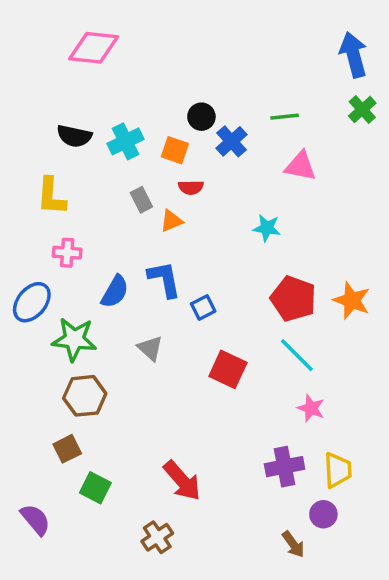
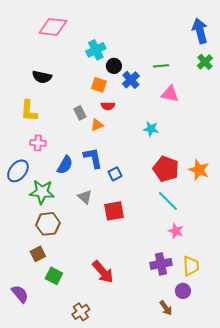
cyan cross: (125, 141) -> (96, 50), moved
red square: (228, 369) -> (114, 211), moved, turned -35
brown cross: (157, 537) -> (81, 312), moved

